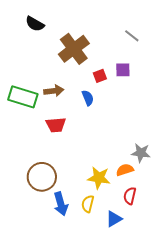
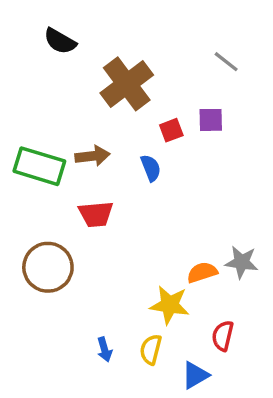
orange semicircle: (125, 170) -> (202, 272), moved
brown circle: (42, 177) -> (48, 267), moved
blue arrow: (61, 204) -> (104, 349), size x0.6

